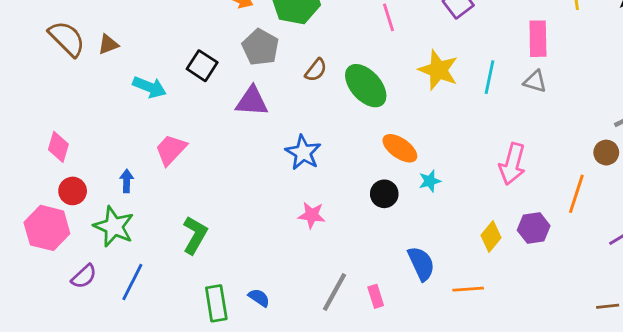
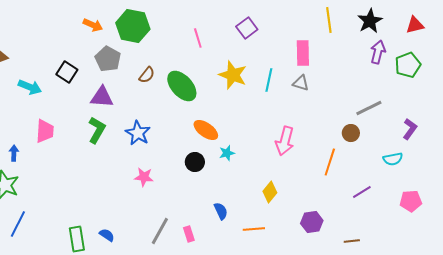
pink trapezoid: (171, 150) -> (45, 131), turned 140
purple hexagon: (534, 228) -> (312, 222), moved
green L-shape: (195, 235) -> (97, 130), moved
blue semicircle: (421, 264) -> (221, 211), size x0.7

